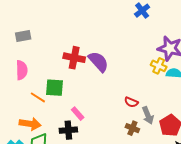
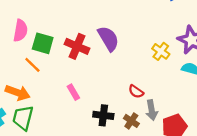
red cross: (74, 58) -> (77, 46), moved
yellow cross: (159, 66) -> (161, 51), moved
green square: (55, 88) -> (43, 43), moved
black cross: (68, 130) -> (103, 115), moved

